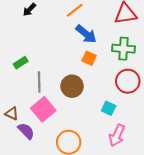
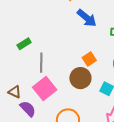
orange square: (89, 58) -> (89, 59), moved, turned 32
brown circle: (72, 86) -> (80, 78), moved

